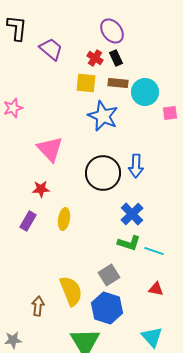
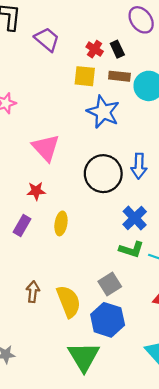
purple ellipse: (112, 31) -> (141, 20), moved
brown arrow: (38, 306) -> (33, 292), moved

